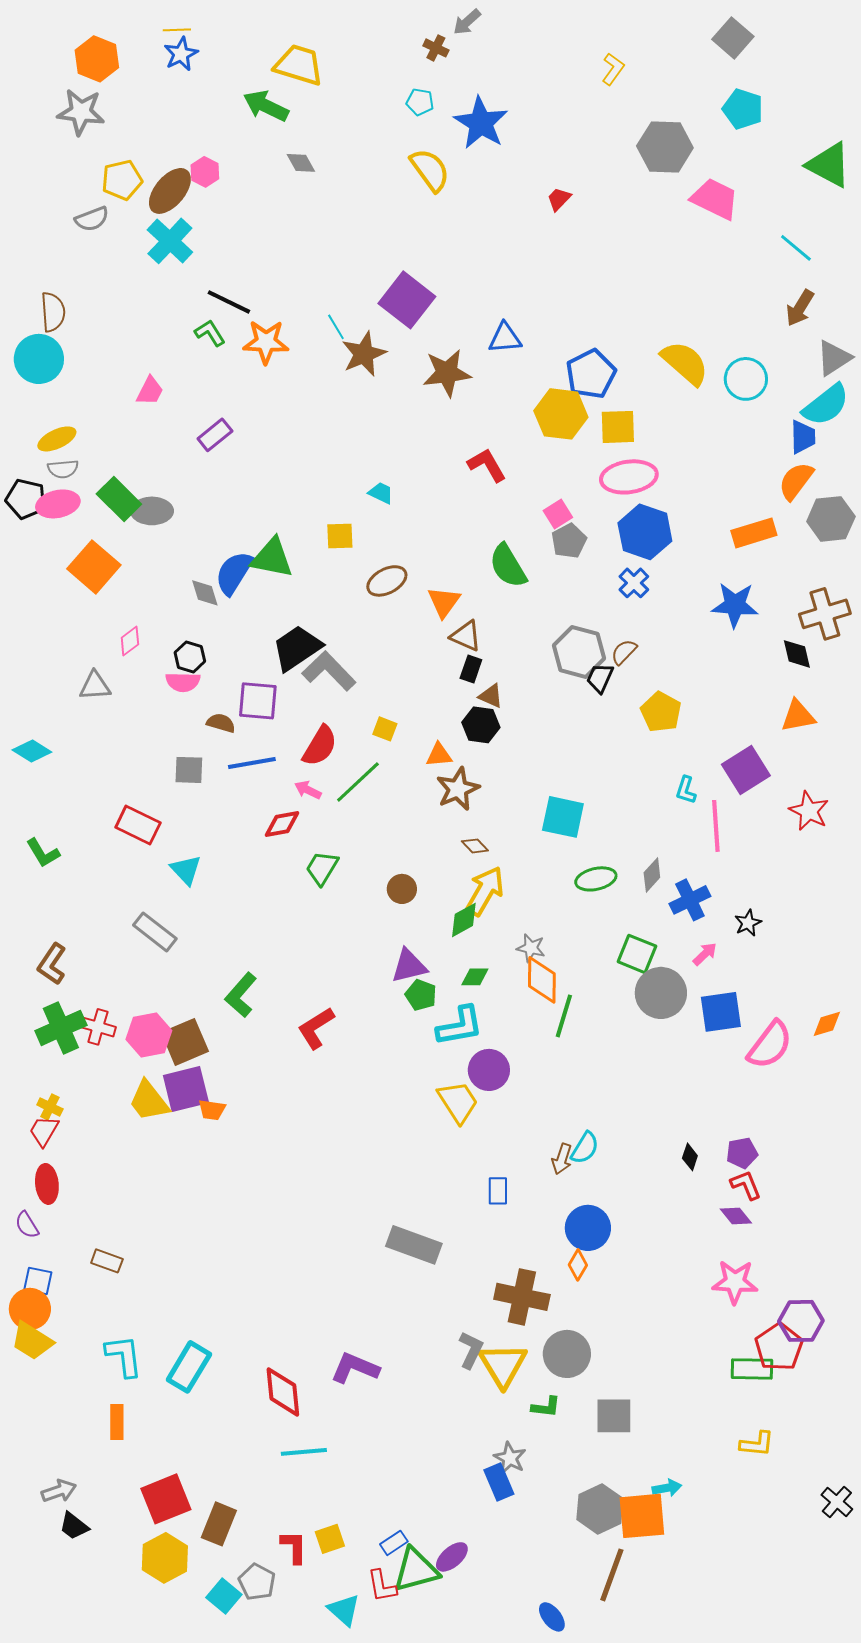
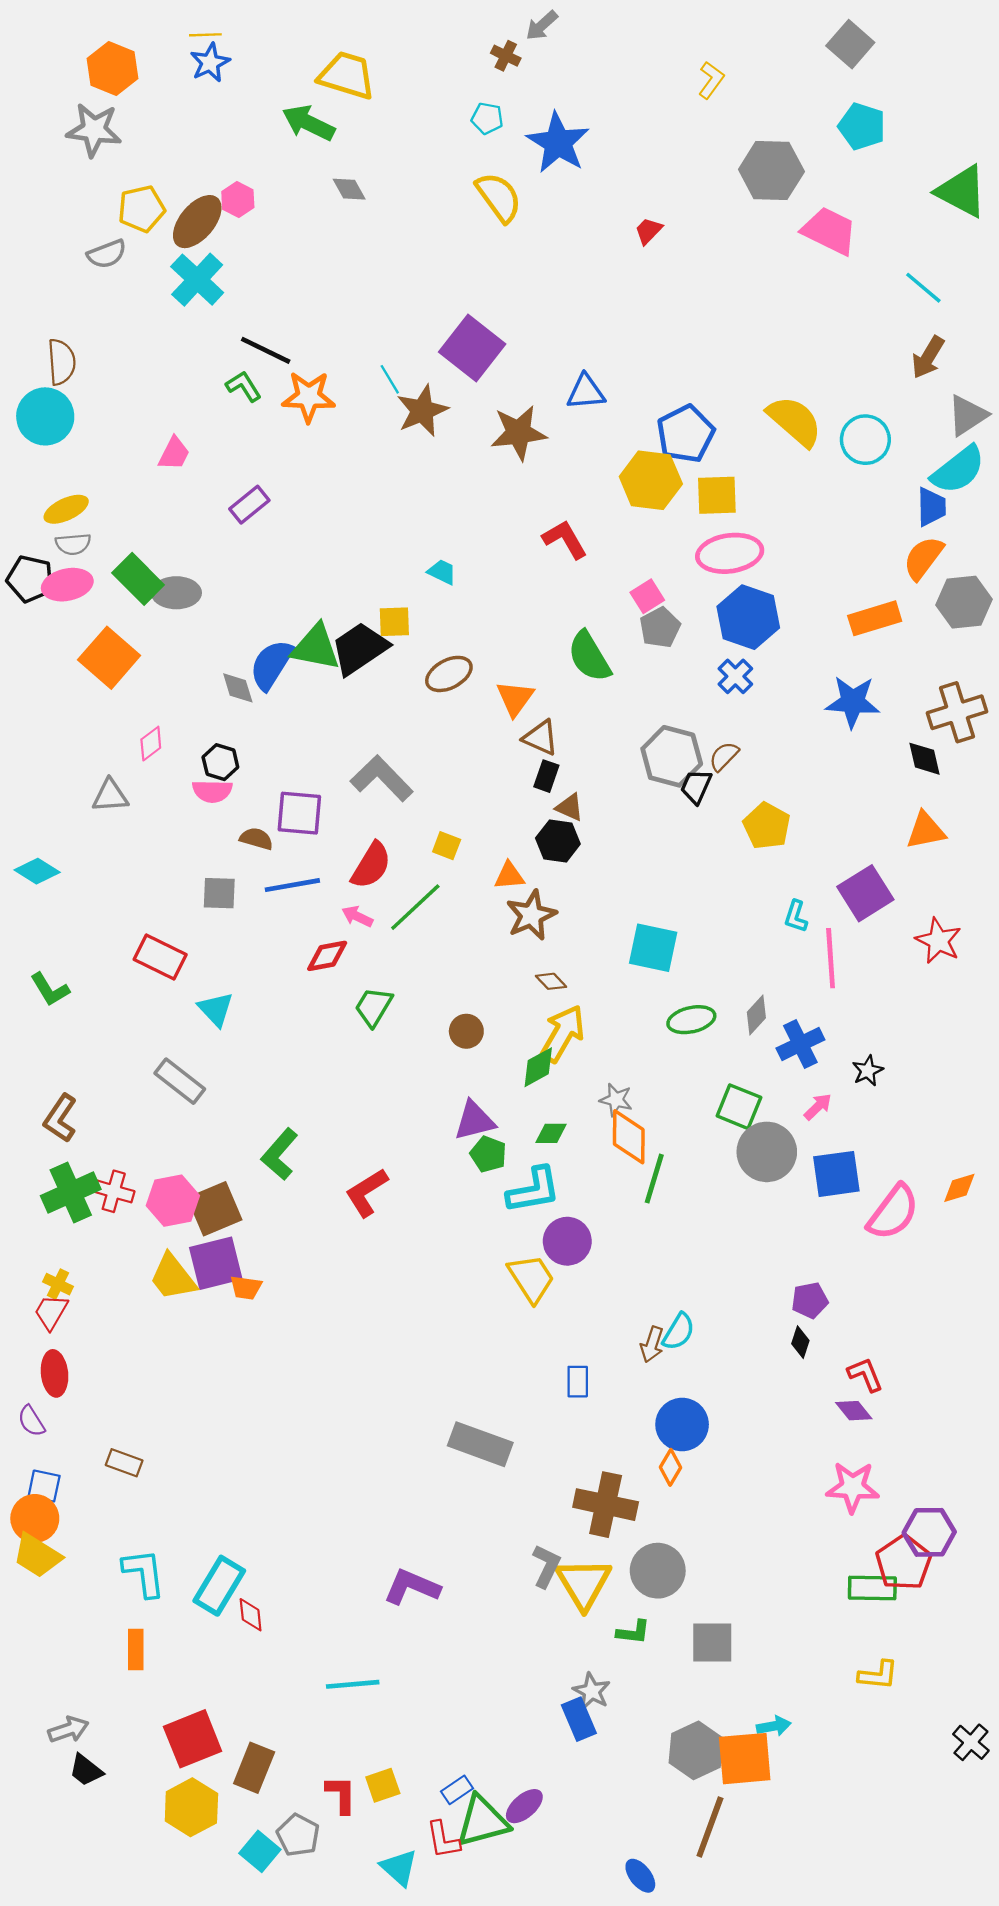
black trapezoid: (297, 648) -> (360, 648), moved
purple pentagon: (742, 1153) -> (810, 1300), moved
red diamond: (283, 1392) -> (251, 1615), moved, size x0.6

